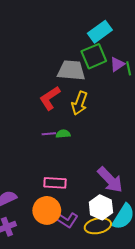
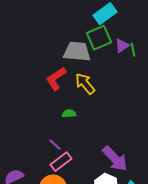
yellow arrow: (79, 103) -> (85, 84), turned 120
purple line: (49, 134) -> (55, 145), moved, turned 48
pink rectangle: (55, 183) -> (61, 162), turned -40

